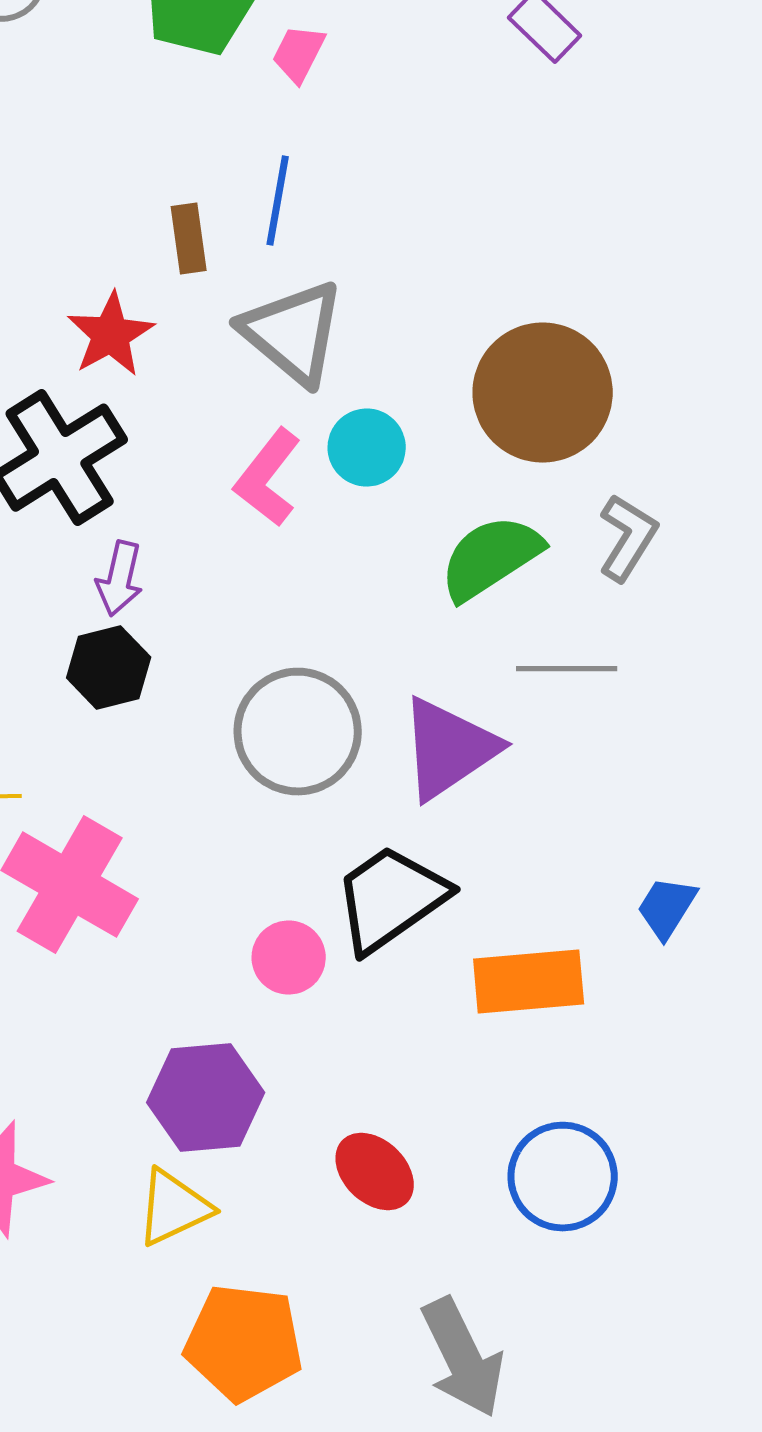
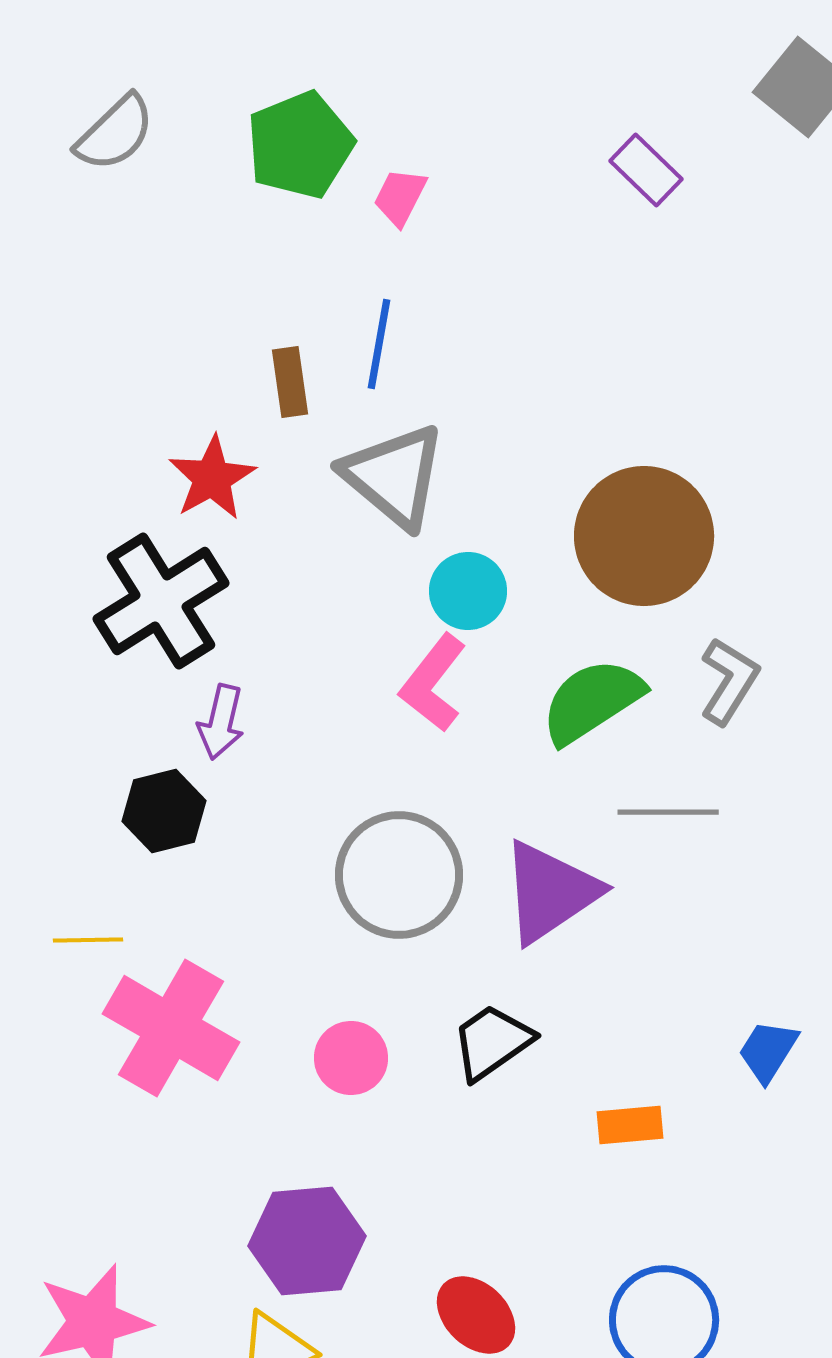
pink L-shape: (268, 478) -> (433, 683), moved
black hexagon: (109, 668) -> (164, 811), moved
black trapezoid: (391, 899) -> (492, 1042), size x0.7
pink circle: (289, 958) -> (351, 1058), moved
orange rectangle: (529, 982) -> (630, 1125), size x0.6

